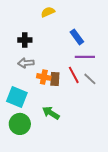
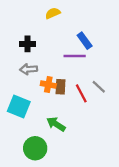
purple line: (85, 57) -> (75, 56), moved
red line: (74, 75) -> (81, 93), moved
green circle: (20, 124) -> (35, 148), moved

